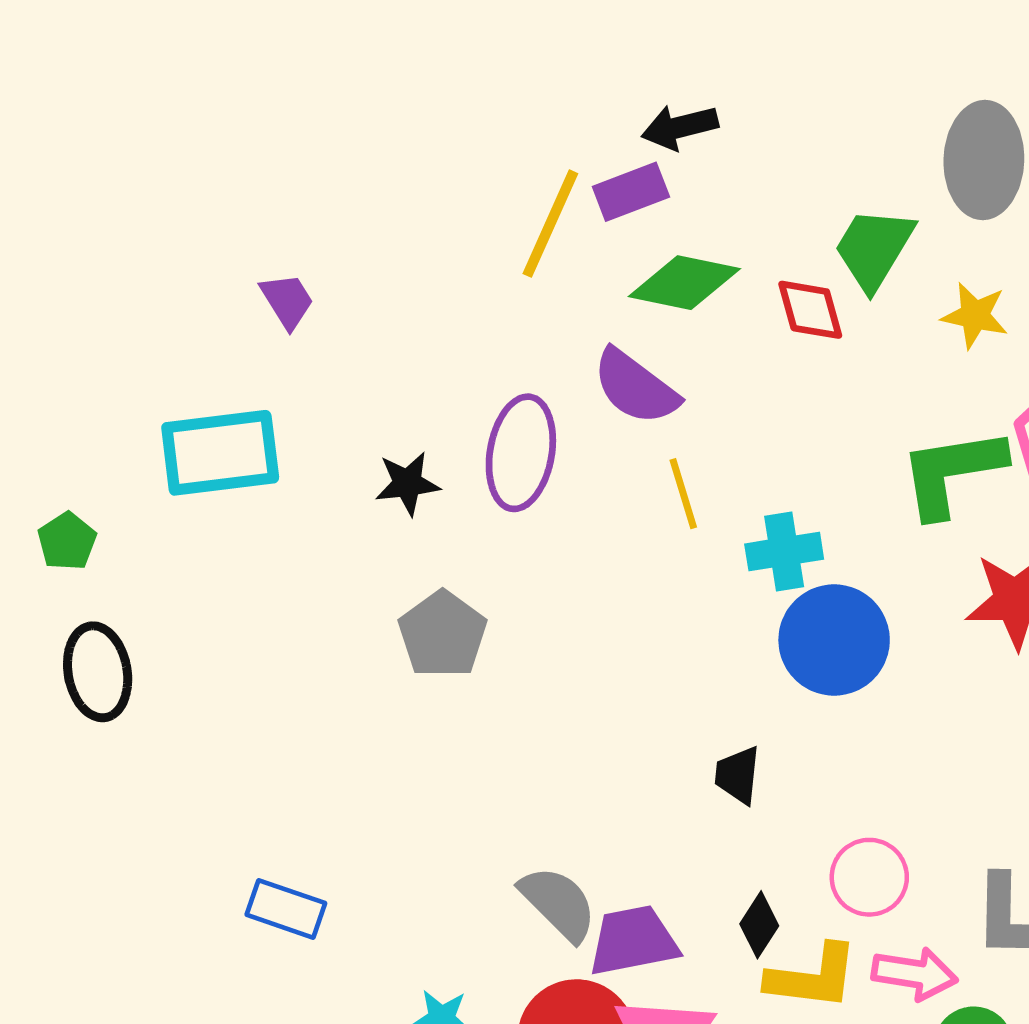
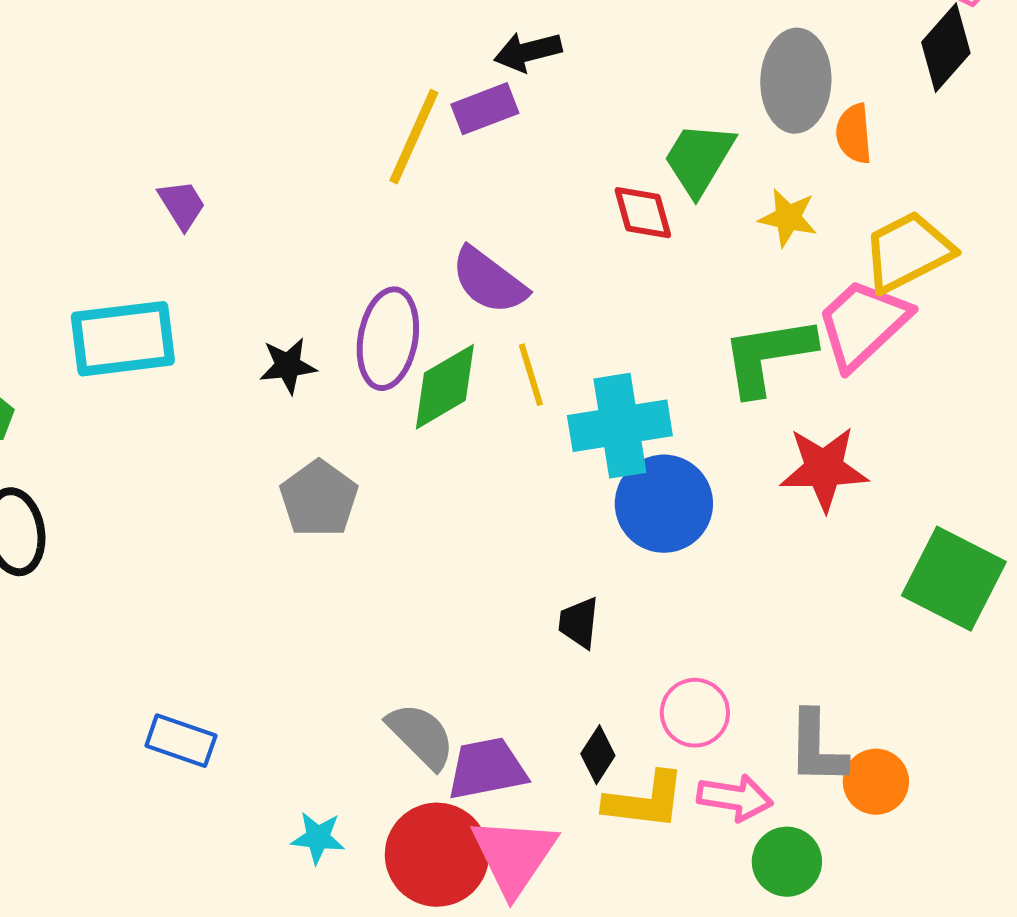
green diamond: (684, 283) -> (445, 387), moved, turned -42
cyan cross: (784, 552) -> (620, 426), size x1.5

